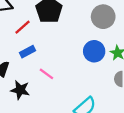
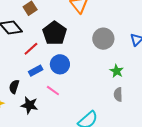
blue circle: (94, 51) -> (60, 64), moved

